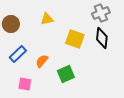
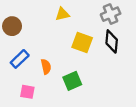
yellow triangle: (47, 19) -> (62, 14), moved
orange semicircle: (42, 61) -> (46, 67), turned 128

